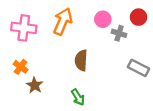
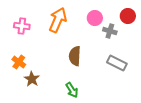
pink cross: (24, 28) -> (22, 26), size x0.7
gray rectangle: (139, 68) -> (117, 63), moved

